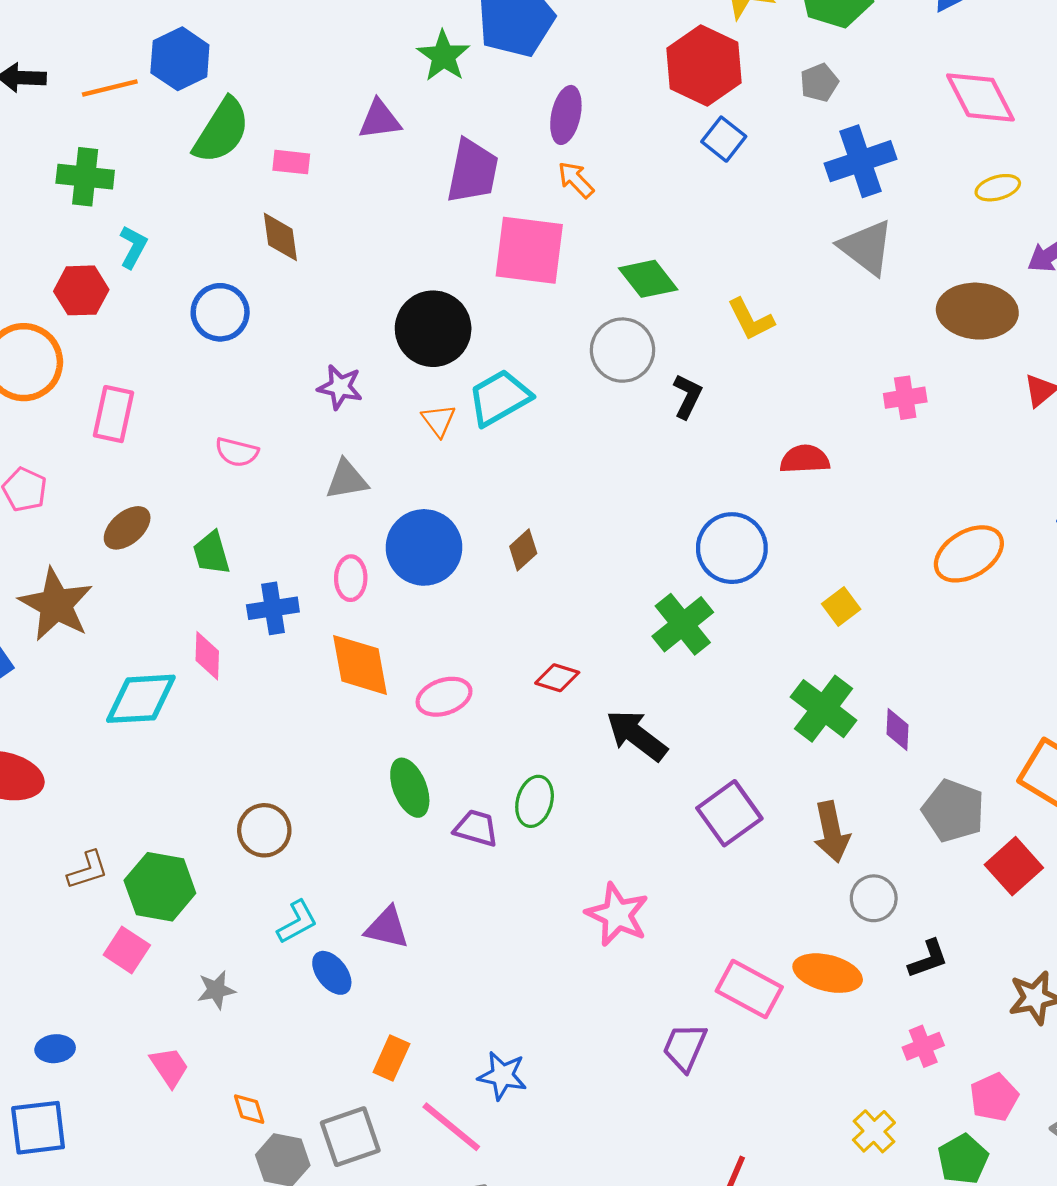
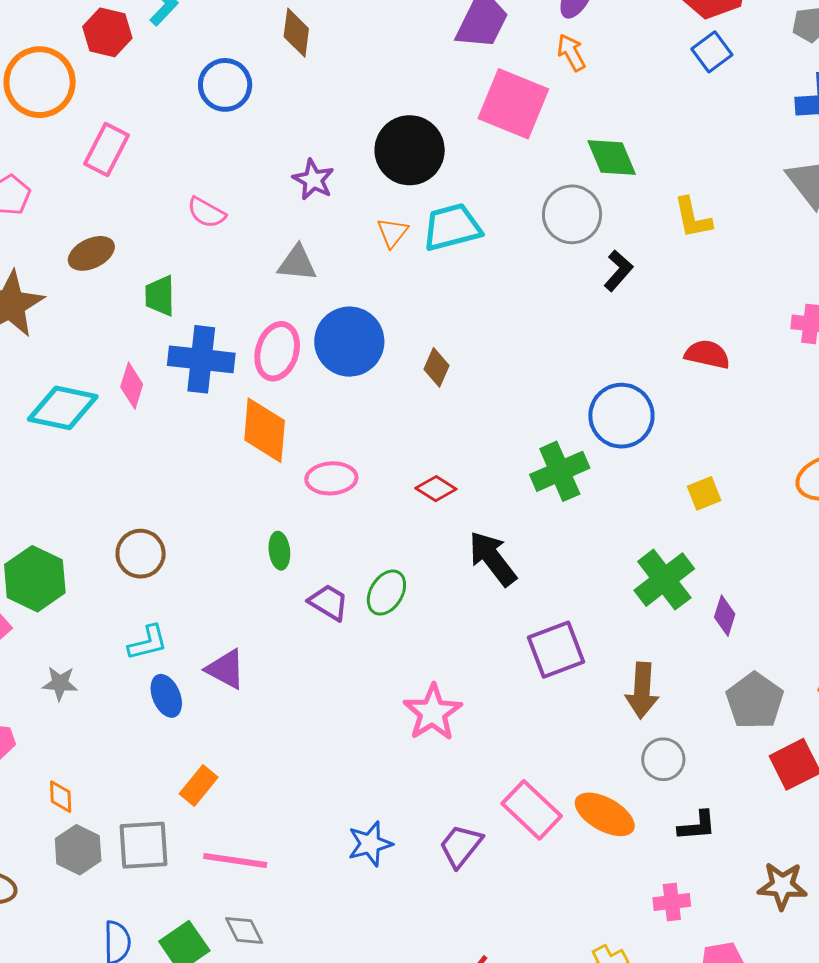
brown diamond: (523, 550) -> (436, 367), turned -39
pink ellipse: (351, 578) -> (277, 351), size x1.4
blue cross: (273, 608) -> (201, 359), size x1.4
green ellipse: (410, 788) -> (279, 551), size x0.7
blue star: (502, 1076) -> (370, 844), moved, turned 30
pink line: (451, 1127) -> (235, 861), turned -46

